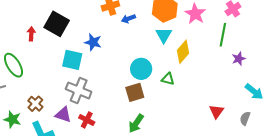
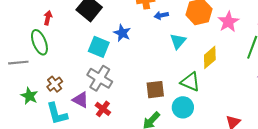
red arrow: (31, 34) -> (48, 18), moved
cyan triangle: (164, 35) -> (178, 41), moved
cyan circle: (141, 69) -> (183, 107), moved
green triangle: (168, 79) -> (190, 82), size x1.5

